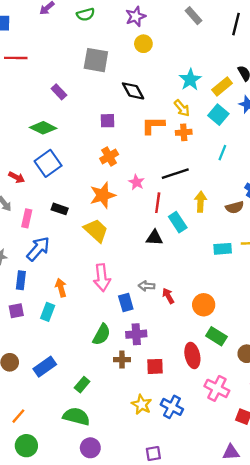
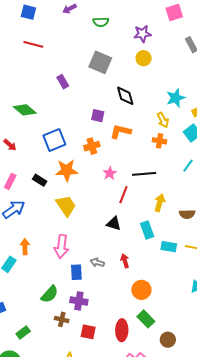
orange L-shape: (153, 125) -> (121, 131), moved
green diamond: (43, 128) -> (25, 110), moved
blue square: (48, 163) -> (54, 140), moved
orange star: (103, 195) -> (67, 170), moved
cyan rectangle: (178, 222) -> (147, 230), moved
red arrow: (168, 296) -> (125, 261), moved

